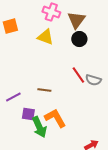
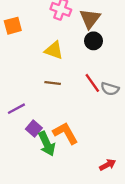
yellow triangle: (45, 37) -> (54, 50), moved
brown line: (44, 90) -> (53, 83), moved
purple square: (28, 114) -> (34, 129), turned 32

